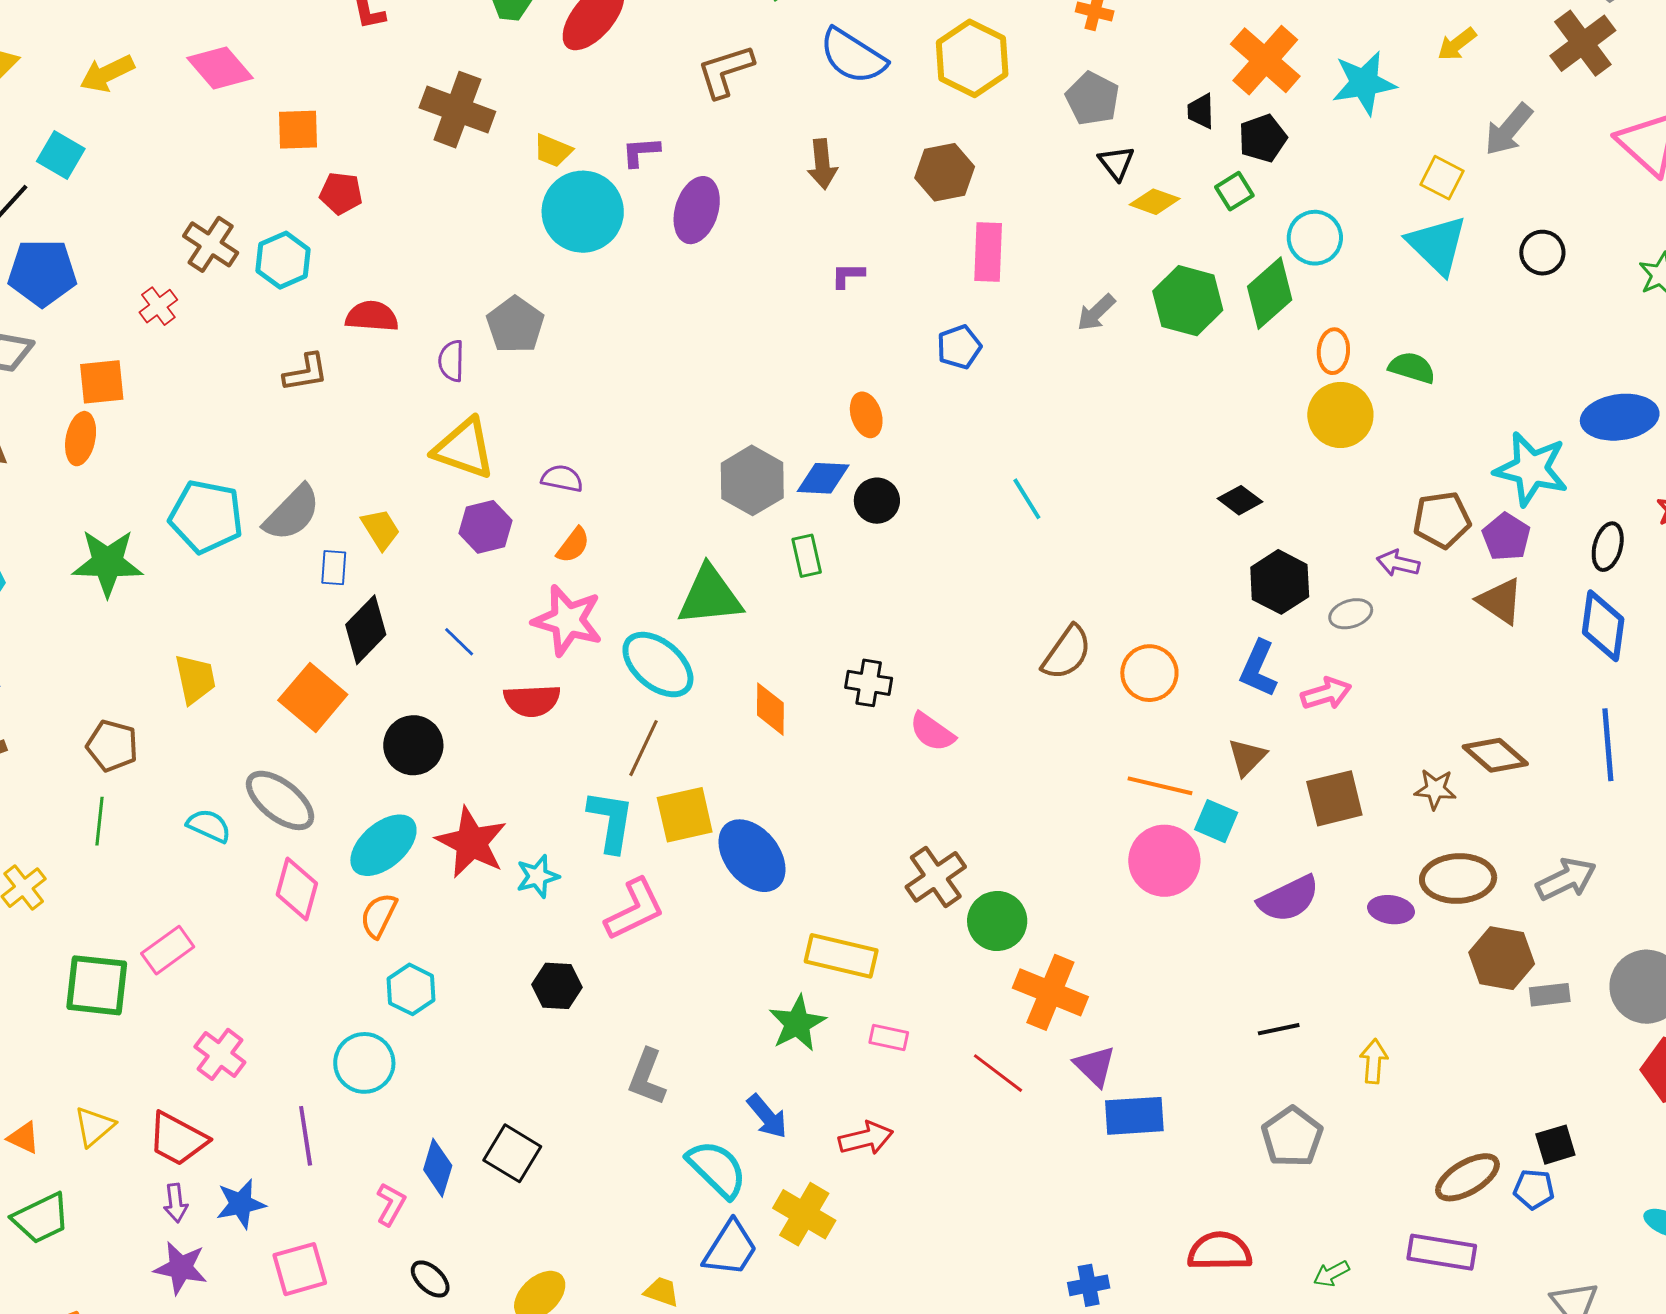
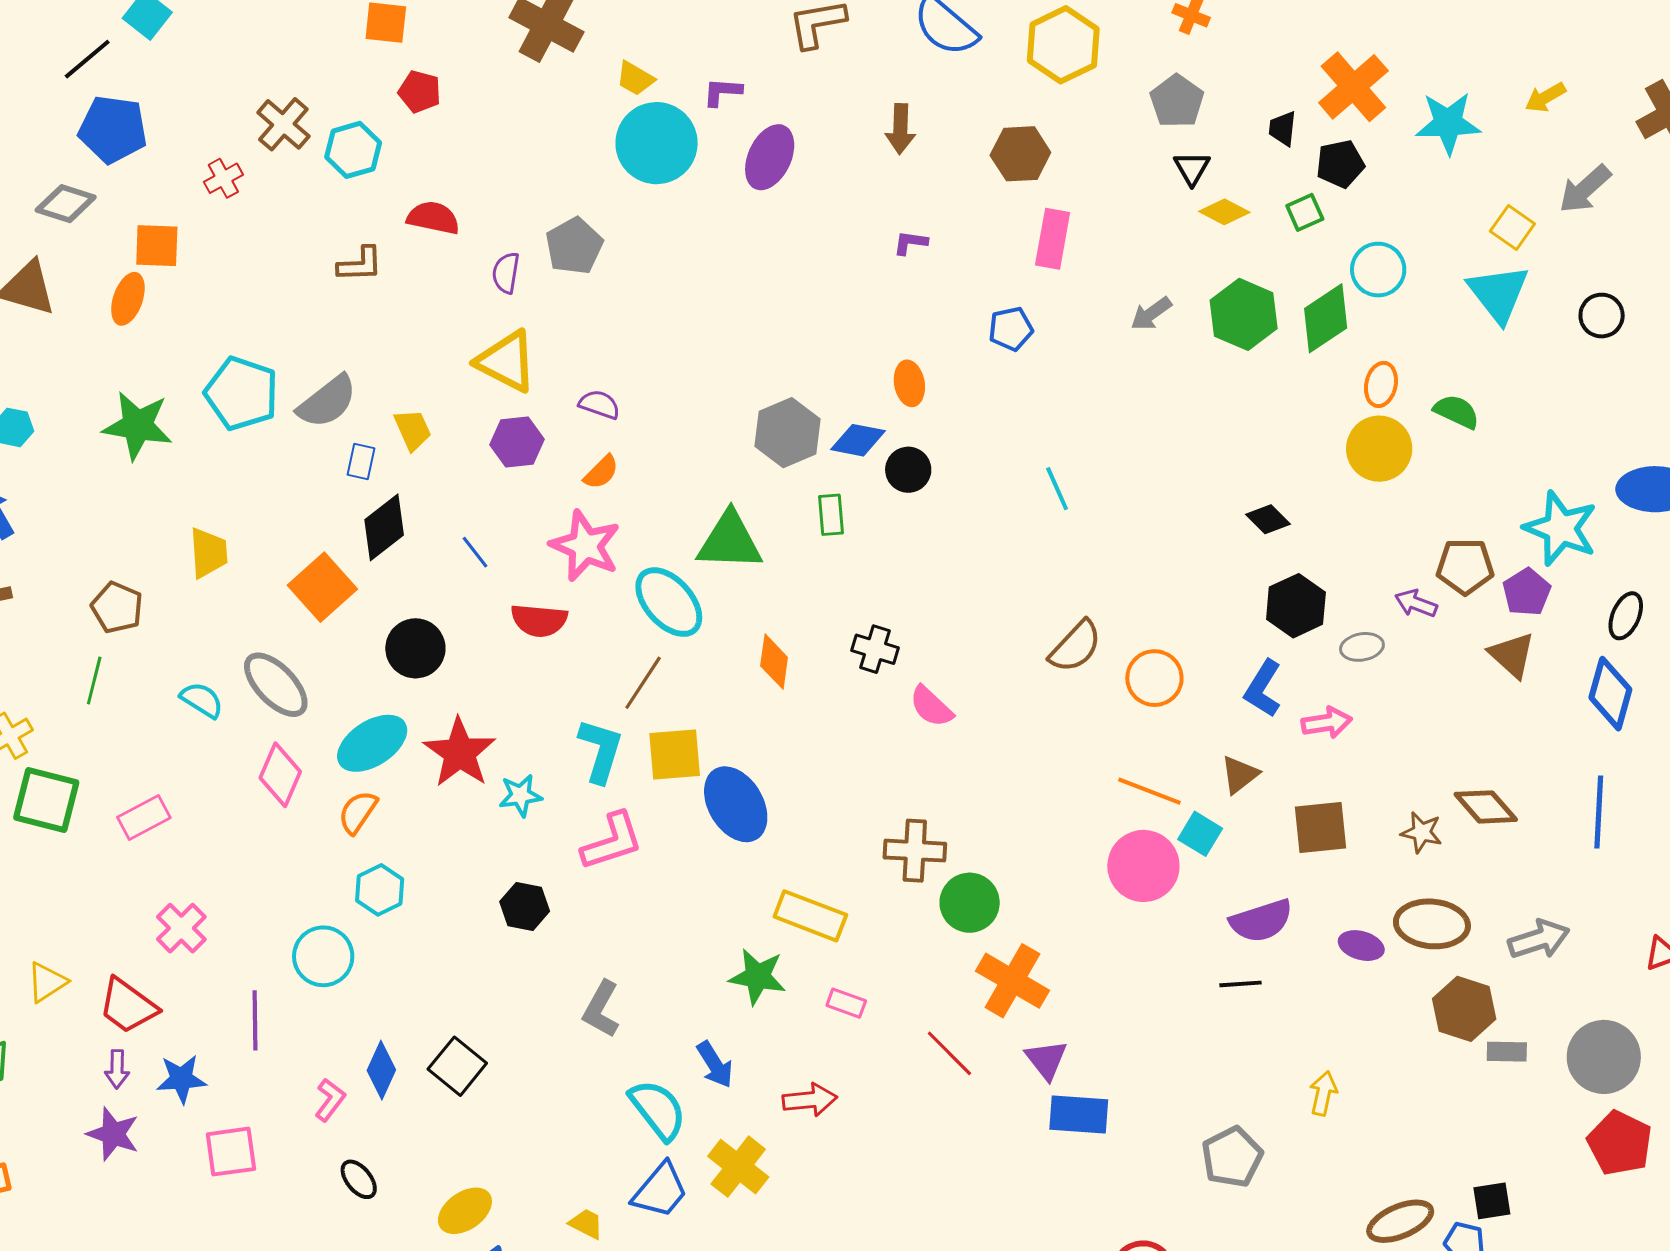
brown cross: (936, 877) -> (915, 851), turned 30
green square: (97, 985) -> (46, 800), moved
green star: (797, 1023) -> (758, 977), turned 30
black line: (1279, 1029) -> (1240, 984), moved

